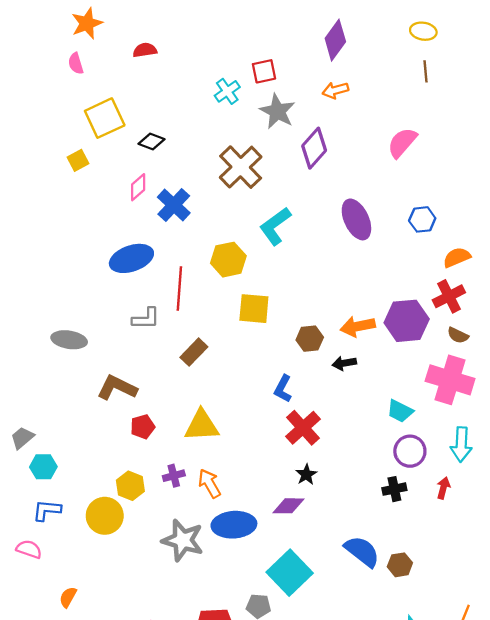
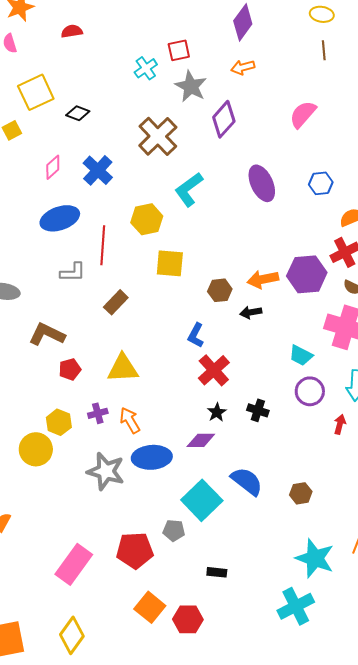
pink diamond: (138, 187) -> (53, 167), moved
black cross: (394, 489) -> (258, 410), moved, turned 30
blue semicircle: (362, 551) -> (247, 481), moved

